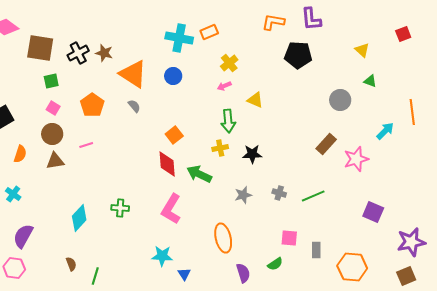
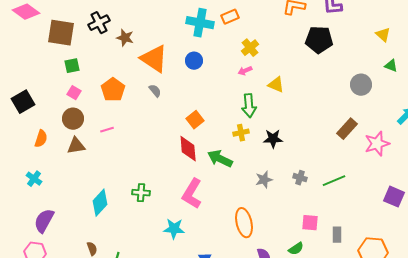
black cross: (78, 53) -> (99, 23), moved
cyan star: (162, 256) -> (174, 229), moved

